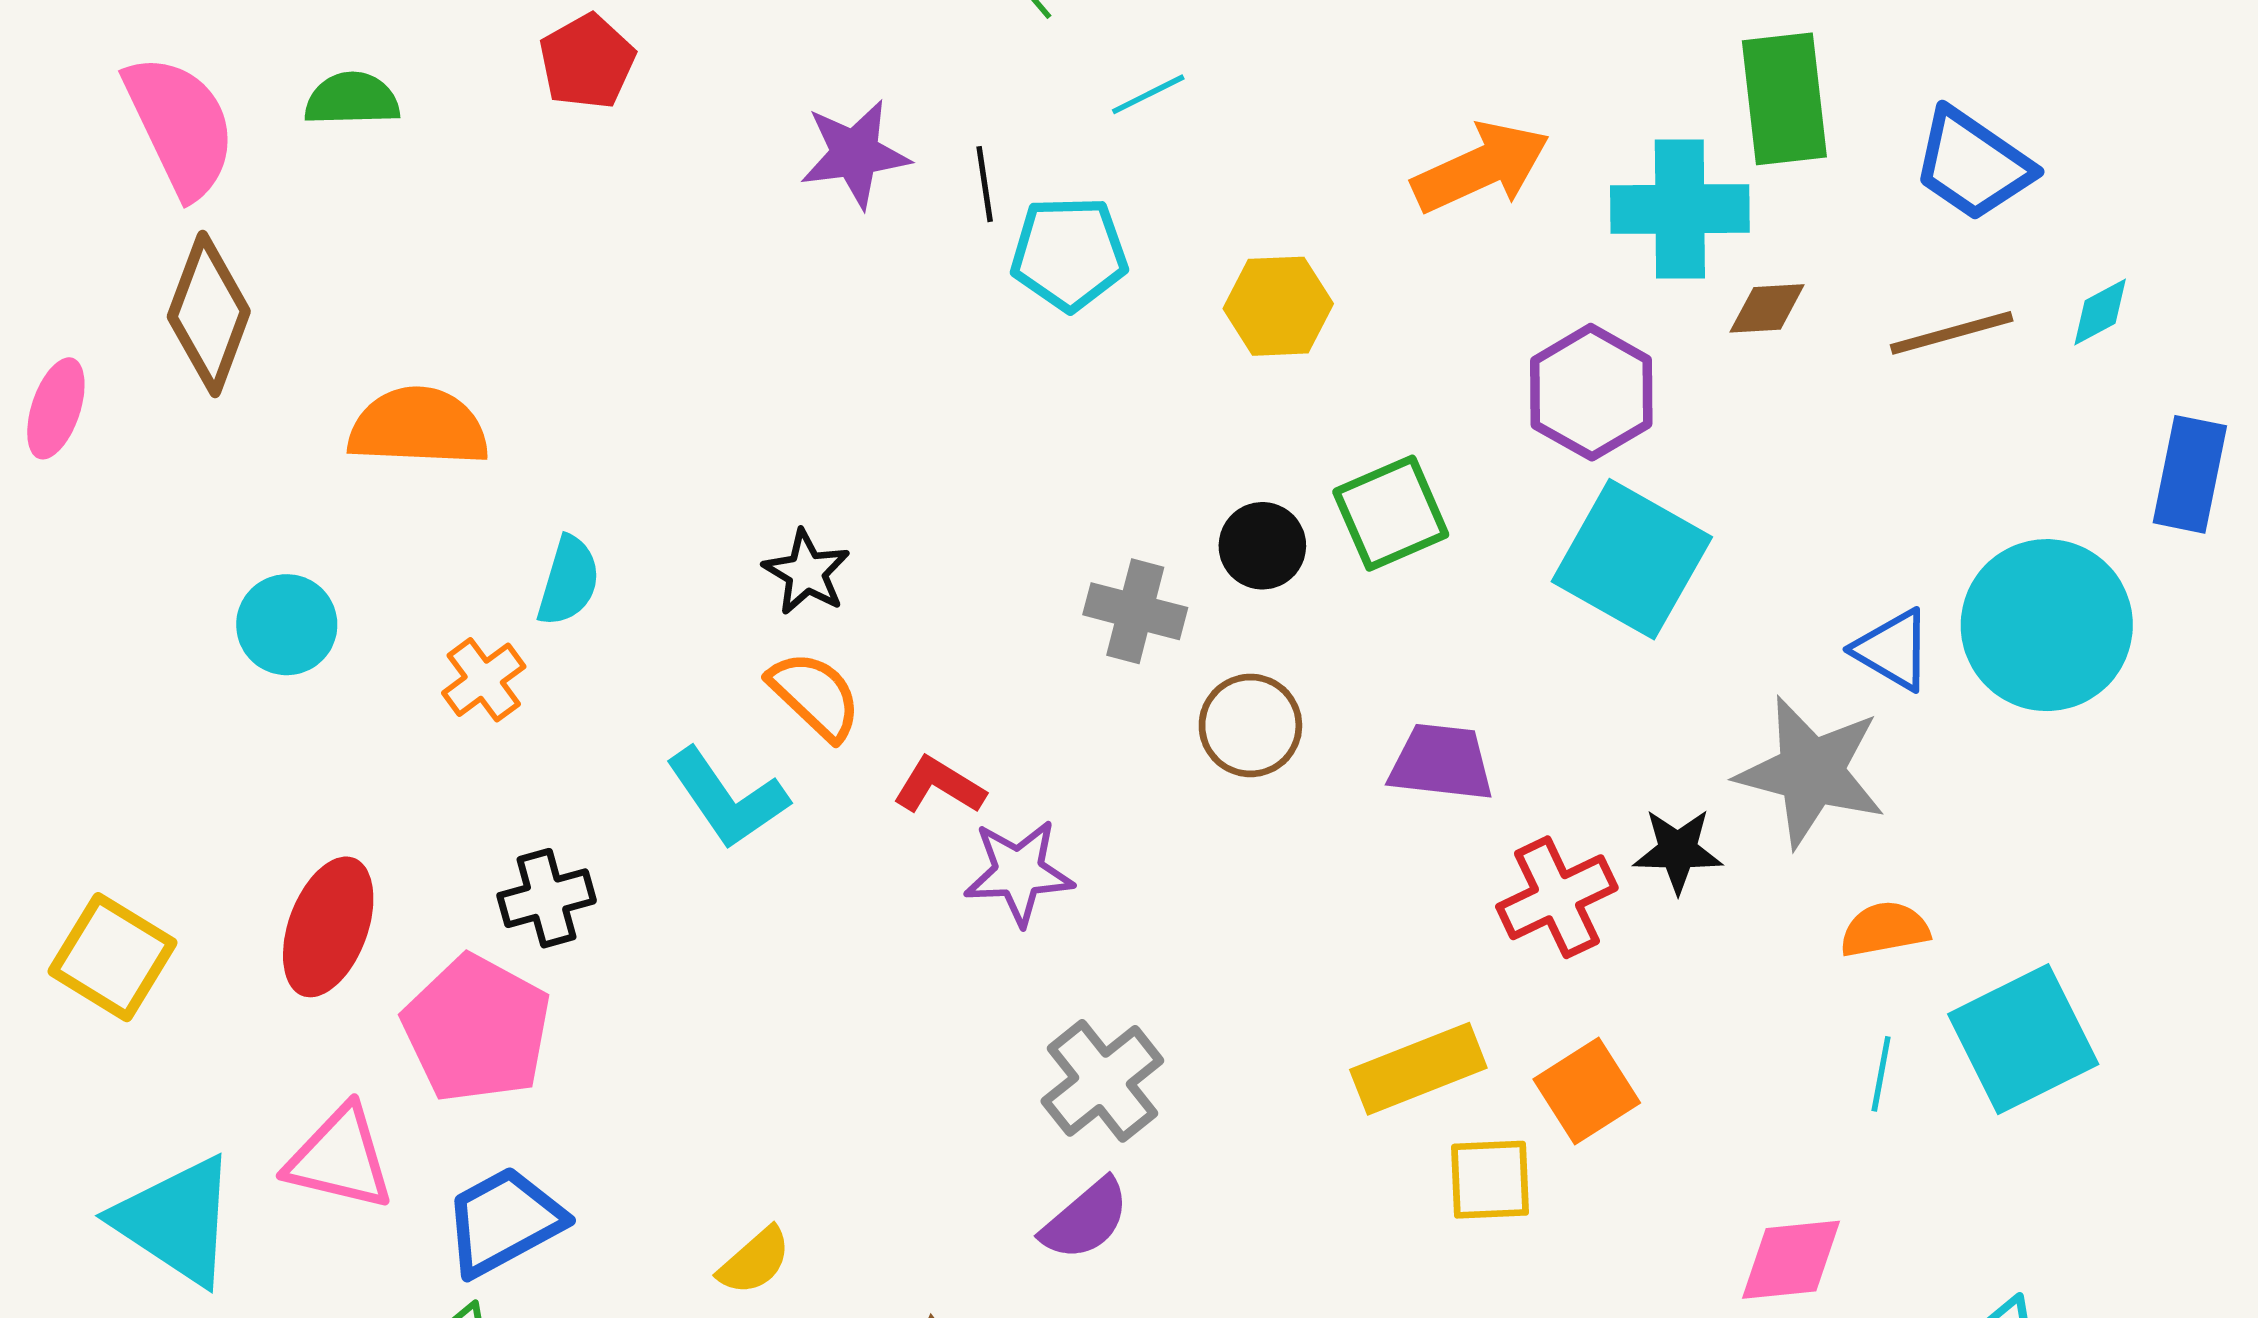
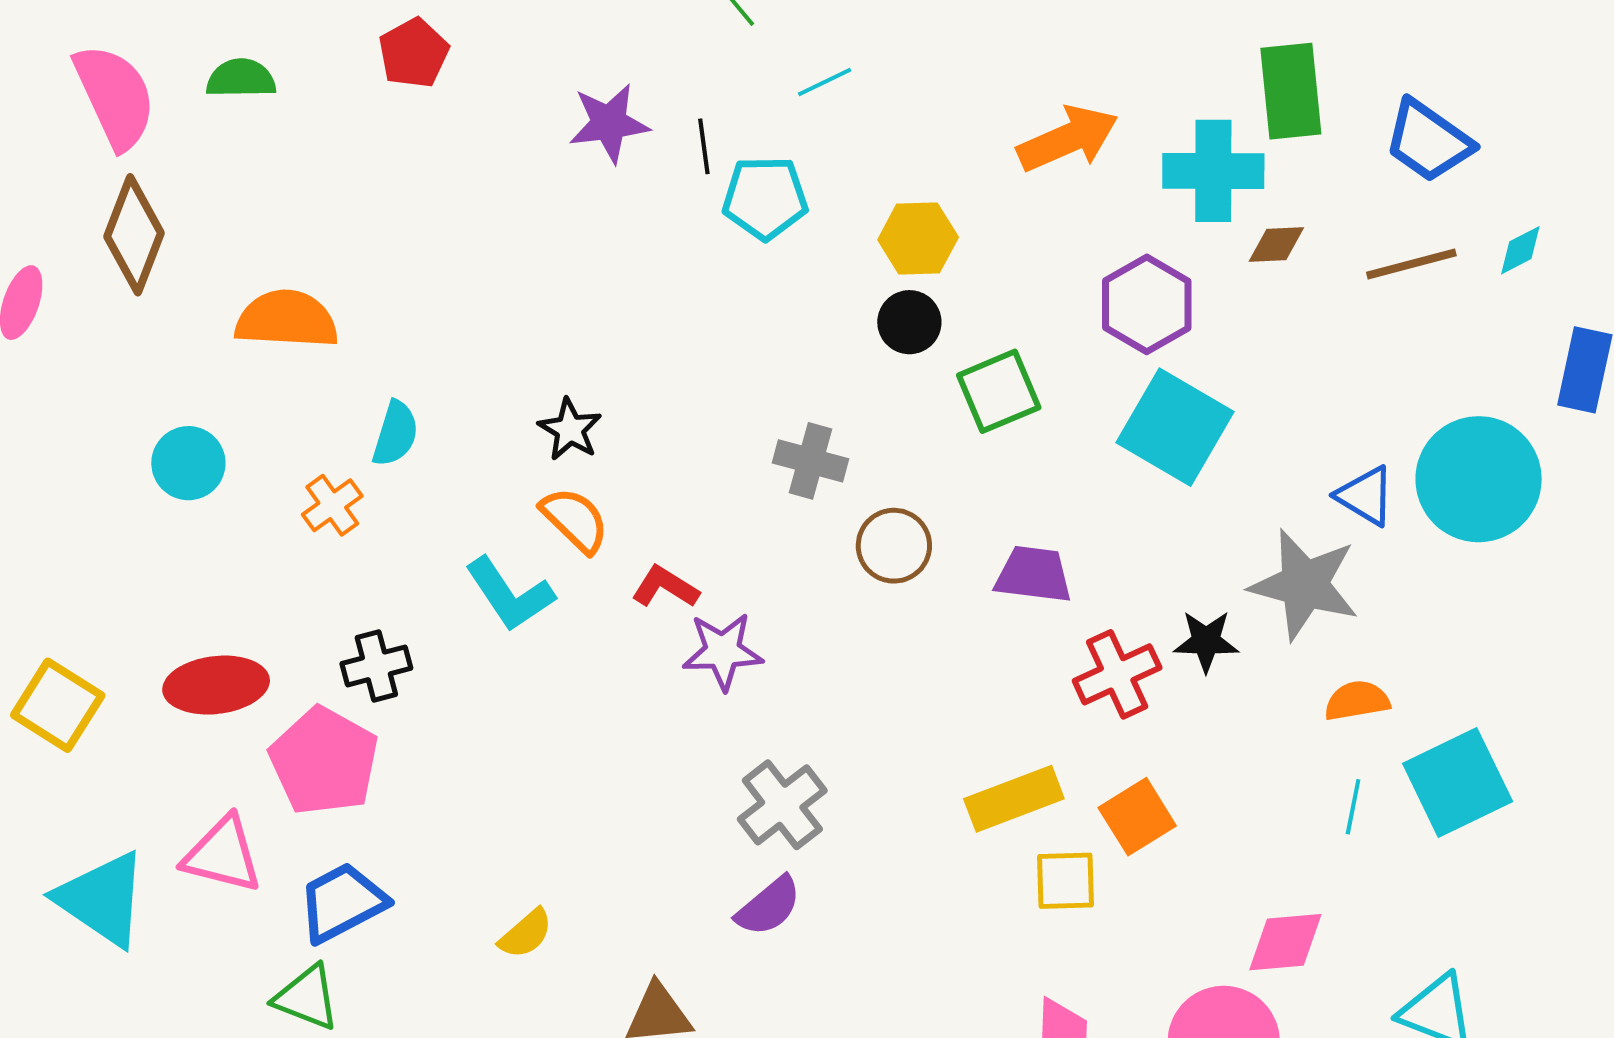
black circle: (1262, 546) -> (909, 322), moved
red ellipse: (328, 927) -> (216, 685), turned 62

